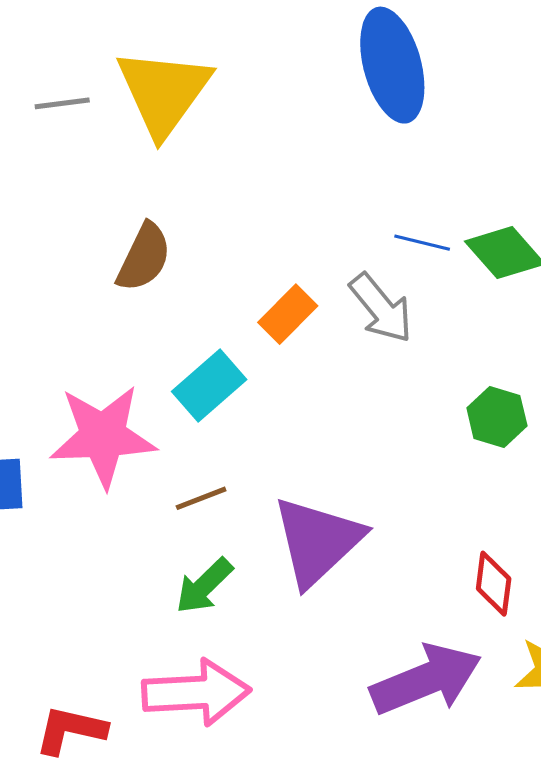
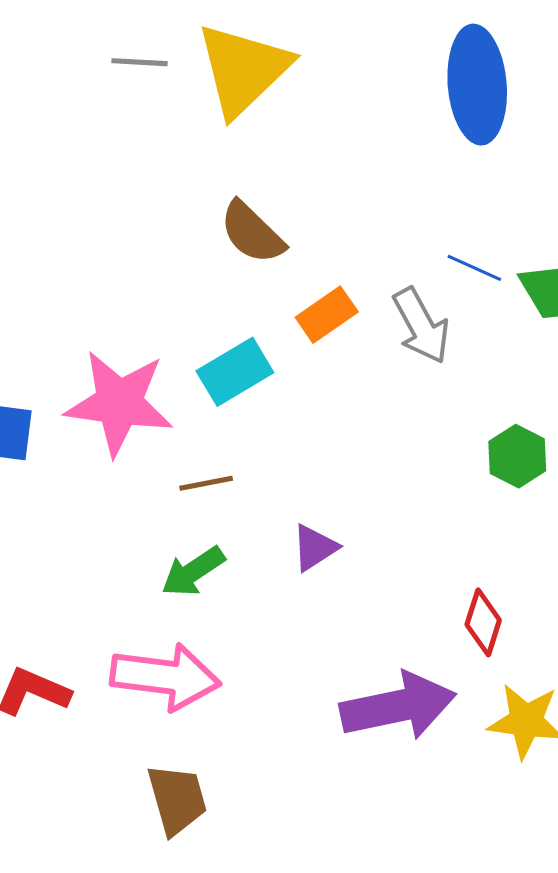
brown semicircle: (144, 257) -> (252, 233), moved, turned 98
purple triangle: (317, 541) -> (315, 548), size x0.5

